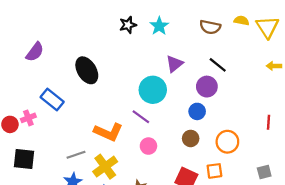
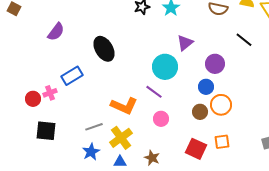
black line: (218, 65) -> (244, 40), moved
blue rectangle: (52, 100) -> (72, 76), turned -70
orange circle: (227, 142) -> (221, 105), moved

